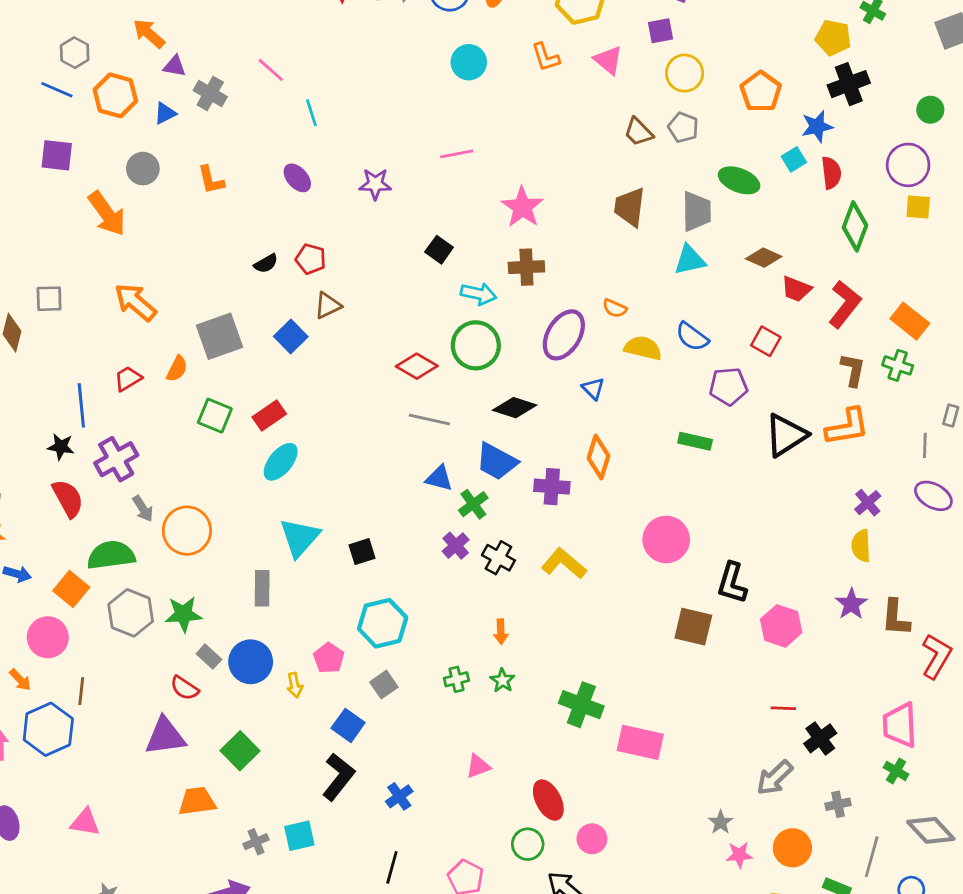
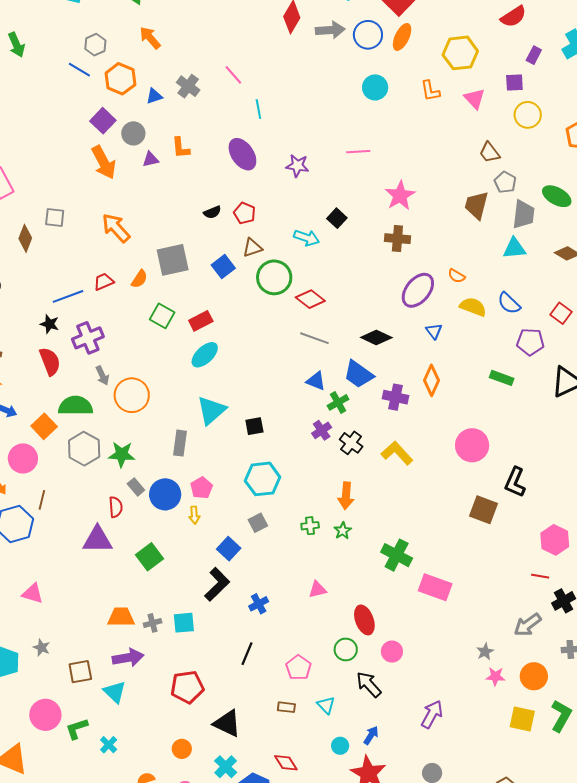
purple triangle: (175, 66) -> (151, 159), moved, turned -30
gray pentagon: (683, 127) -> (505, 182), moved
purple square: (57, 155) -> (103, 121), moved, turned 30
purple ellipse: (297, 178) -> (242, 154), size x1.5
cyan arrow: (478, 294) -> (307, 238), moved
green circle: (476, 345) -> (274, 277), moved
blue line: (81, 405) -> (68, 296), turned 68
pink hexagon: (781, 626) -> (555, 540), moved
orange arrow: (501, 632) -> (346, 496), size x1.5
pink pentagon: (329, 658) -> (202, 488), moved
red semicircle: (184, 688) -> (116, 507), turned -135
orange trapezoid: (197, 801) -> (121, 617), moved

